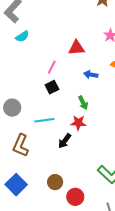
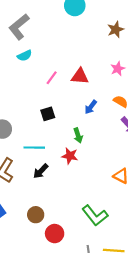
pink line: (52, 67) -> (52, 78), moved
blue arrow: (91, 75) -> (91, 107), turned -72
black arrow: (65, 141) -> (41, 171), moved

